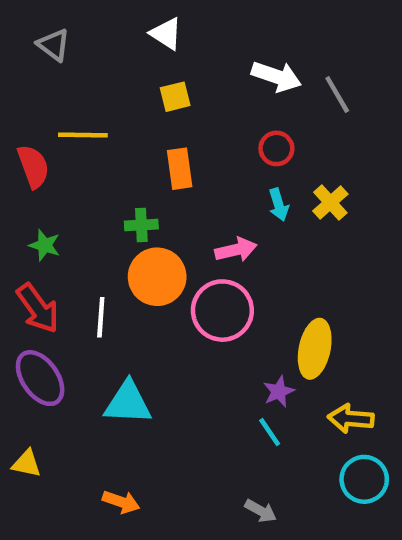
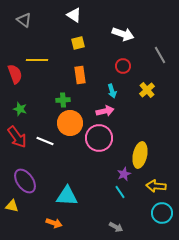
gray line: (337, 94) -> (160, 55), moved
cyan arrow: (279, 205) -> (112, 91), moved
white line: (101, 317) -> (45, 141), turned -72
purple ellipse: (40, 378) -> (25, 181), moved
cyan triangle: (128, 403) -> (67, 196), moved

